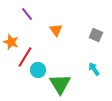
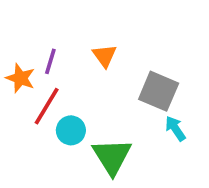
purple line: (27, 14) -> (50, 61), moved, turned 56
gray square: (96, 35) -> (159, 91), moved, size x1.5

